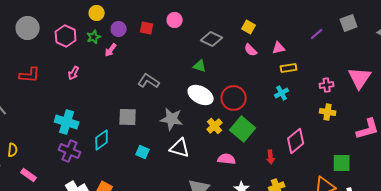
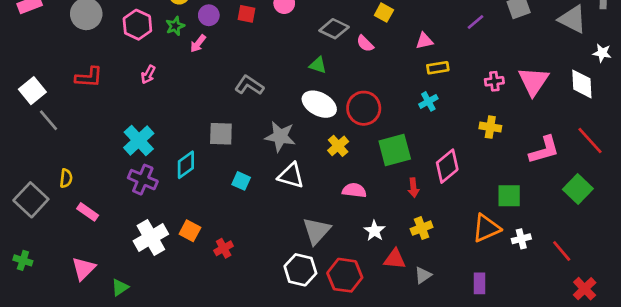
pink semicircle: (251, 50) -> (365, 44), moved
pink cross: (327, 85) -> (494, 81), moved
cyan cross: (67, 122) -> (139, 141), turned 30
green square: (243, 129) -> (395, 150), moved, turned 35

